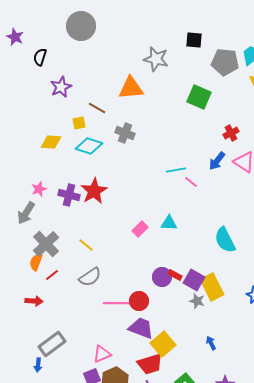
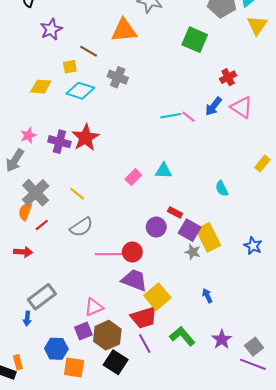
pink line: (191, 182) -> (188, 117), moved
cyan semicircle: (225, 240) -> (222, 189), size x0.6
red rectangle: (175, 275) -> (175, 212), moved

